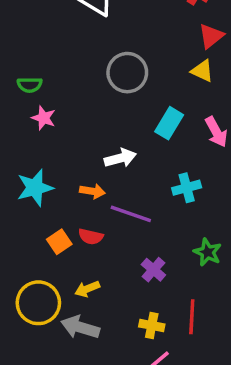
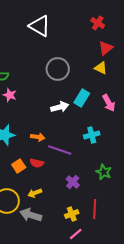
white arrow: (120, 158) -> (60, 107), moved
yellow cross: (152, 325) -> (72, 214), turned -32

